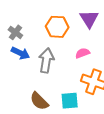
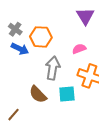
orange hexagon: (57, 27) -> (41, 37), moved
gray arrow: (46, 60) -> (53, 68), moved

